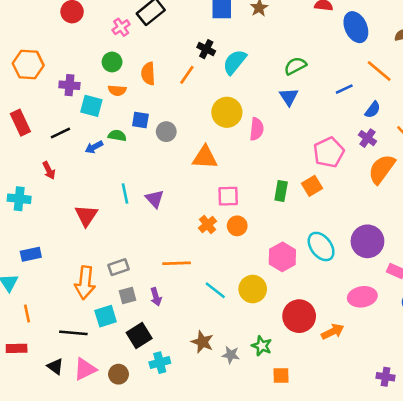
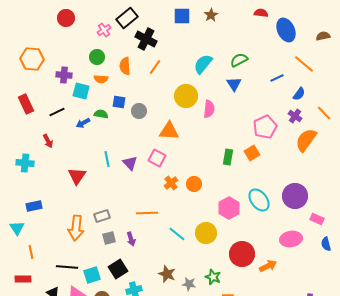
black cross: (206, 49) -> (146, 39), moved, size x1.5
cyan semicircle: (235, 62) -> (203, 64), moved
pink square: (228, 196) -> (157, 158), moved, turned 30
cyan square: (106, 316) -> (92, 275), moved

